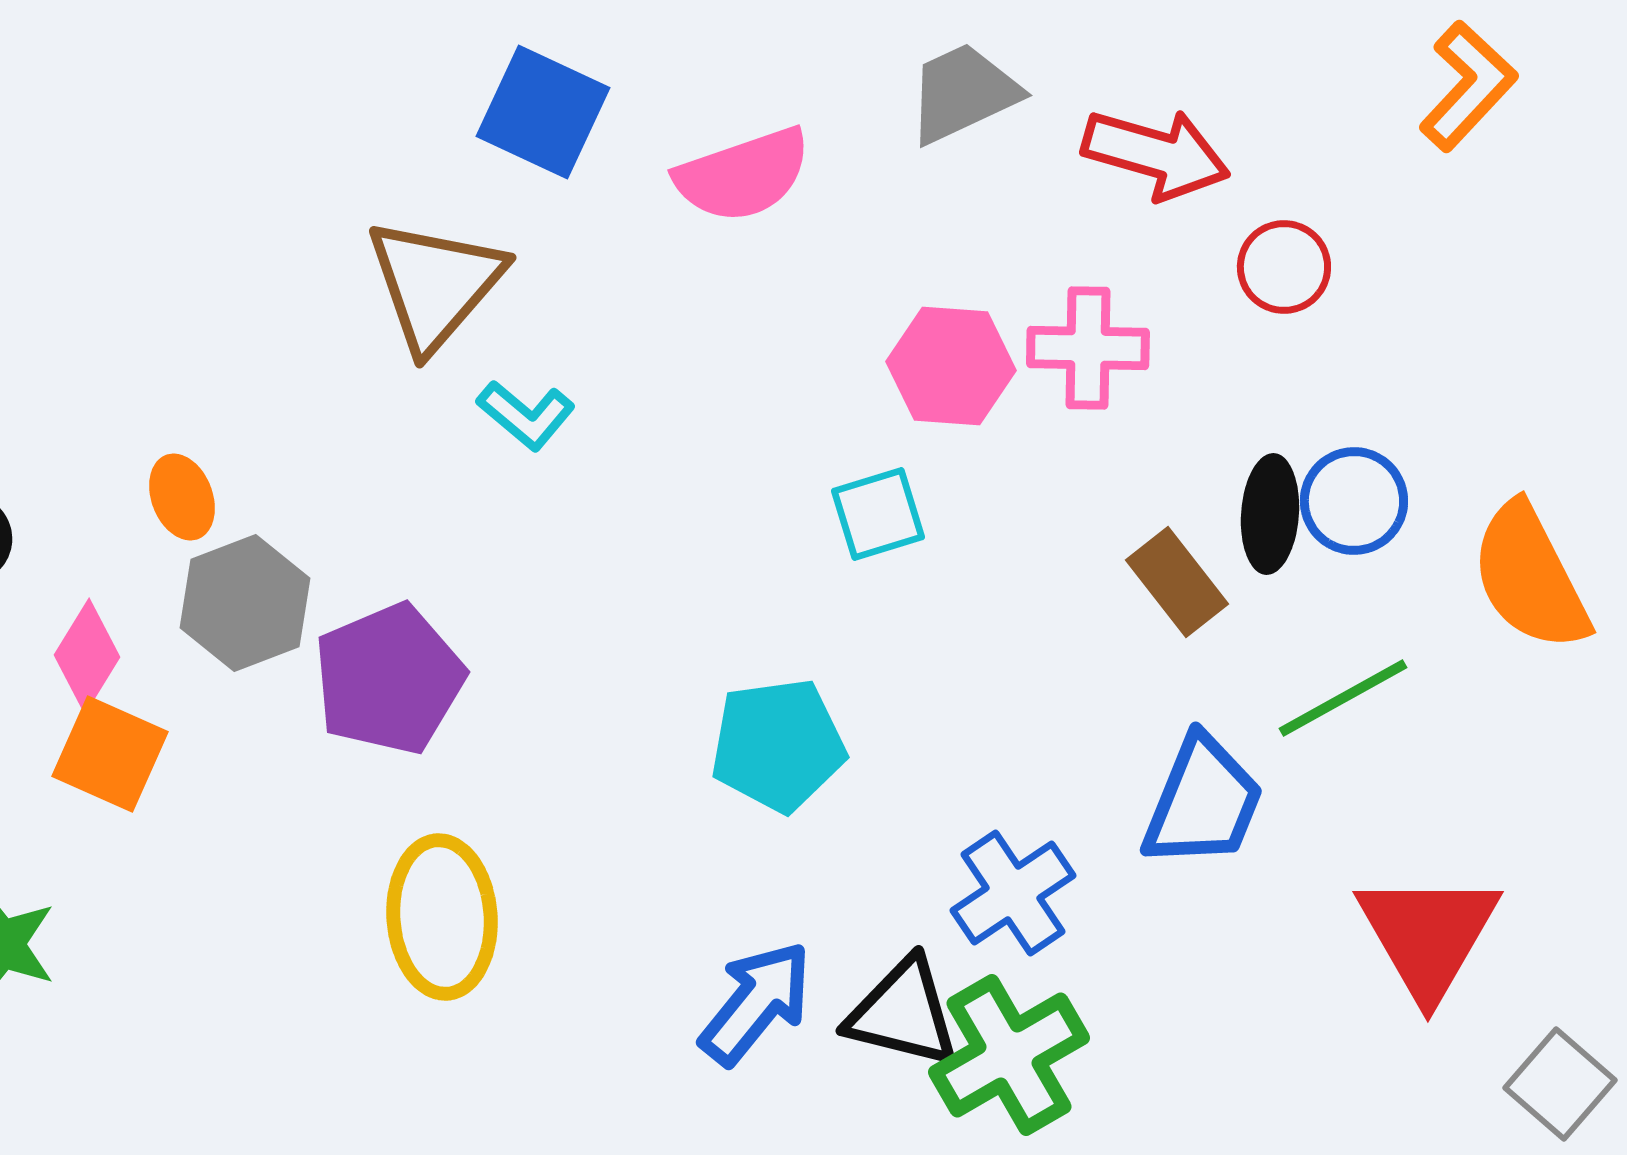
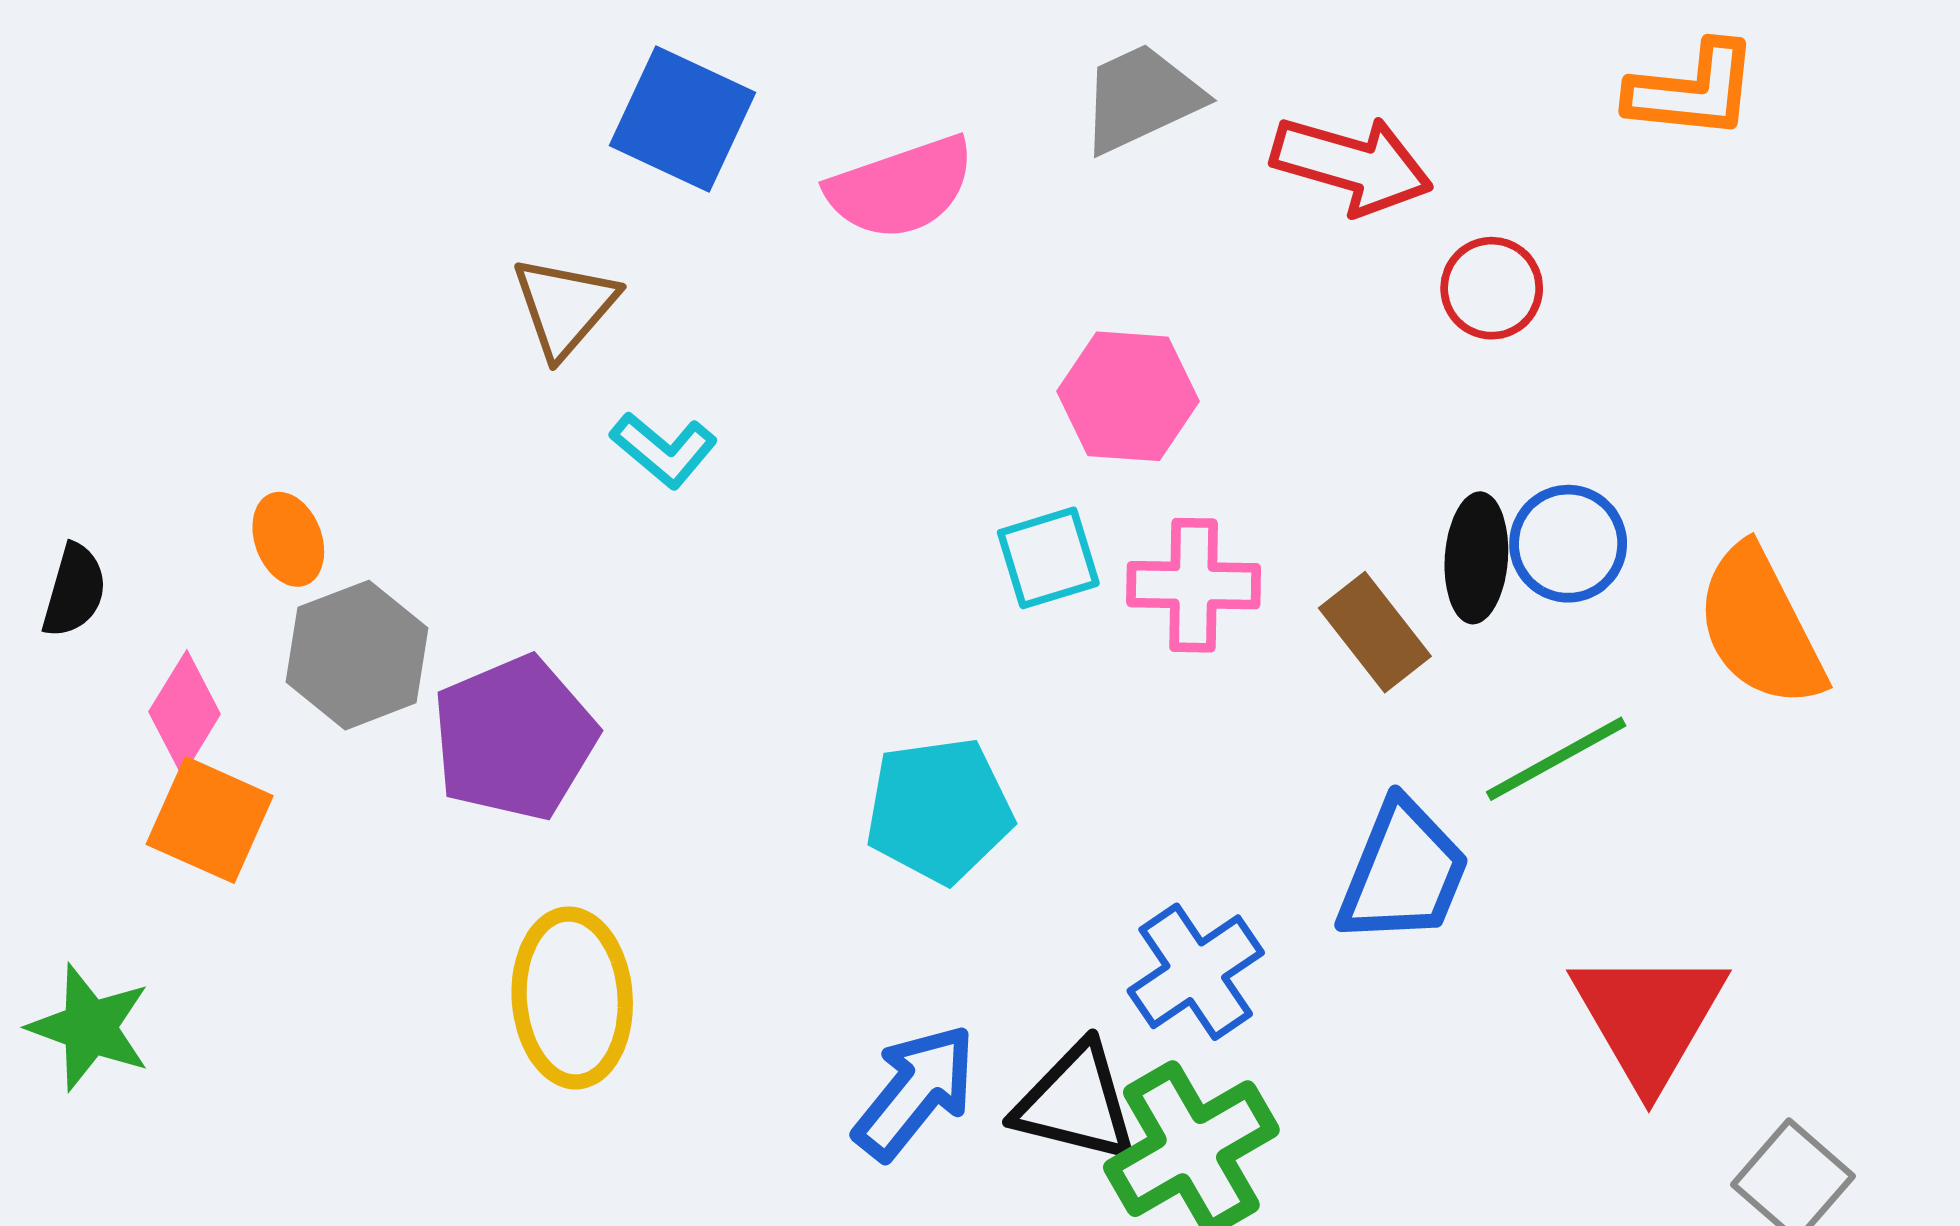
orange L-shape: (1468, 86) -> (1693, 91), turned 53
brown triangle: (435, 284) -> (565, 307), size x0.7
pink cross: (1088, 348) -> (1194, 585), moved

